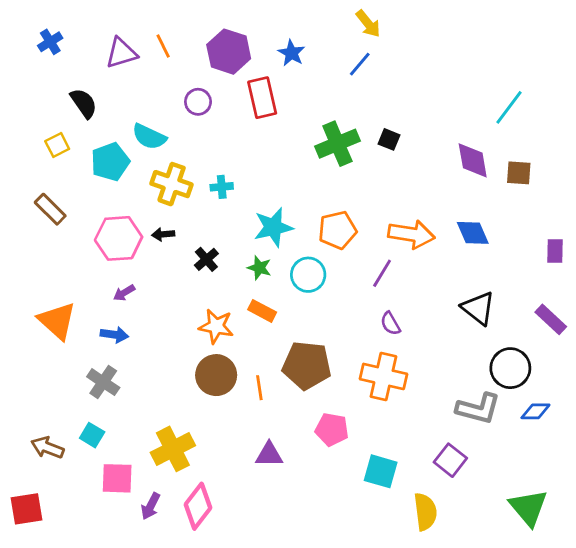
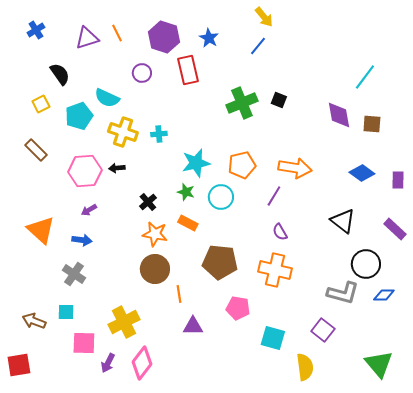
blue diamond: (473, 233) -> (362, 173), moved, turned -30
black cross: (206, 259) -> (148, 202), moved
orange line: (259, 388) -> (179, 294), moved
cyan square: (92, 435) -> (66, 312), turned -30

